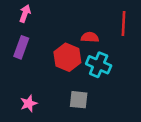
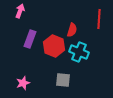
red semicircle: (90, 37) -> (72, 30), turned 104
purple rectangle: (21, 47) -> (30, 39), moved

